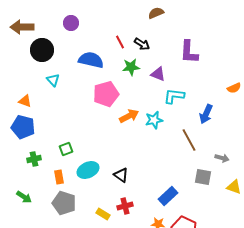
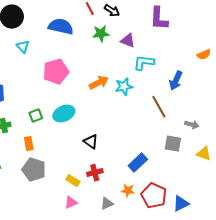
pink pentagon: (106, 94) -> (56, 72), moved
cyan ellipse: (88, 170) -> (64, 114), moved

